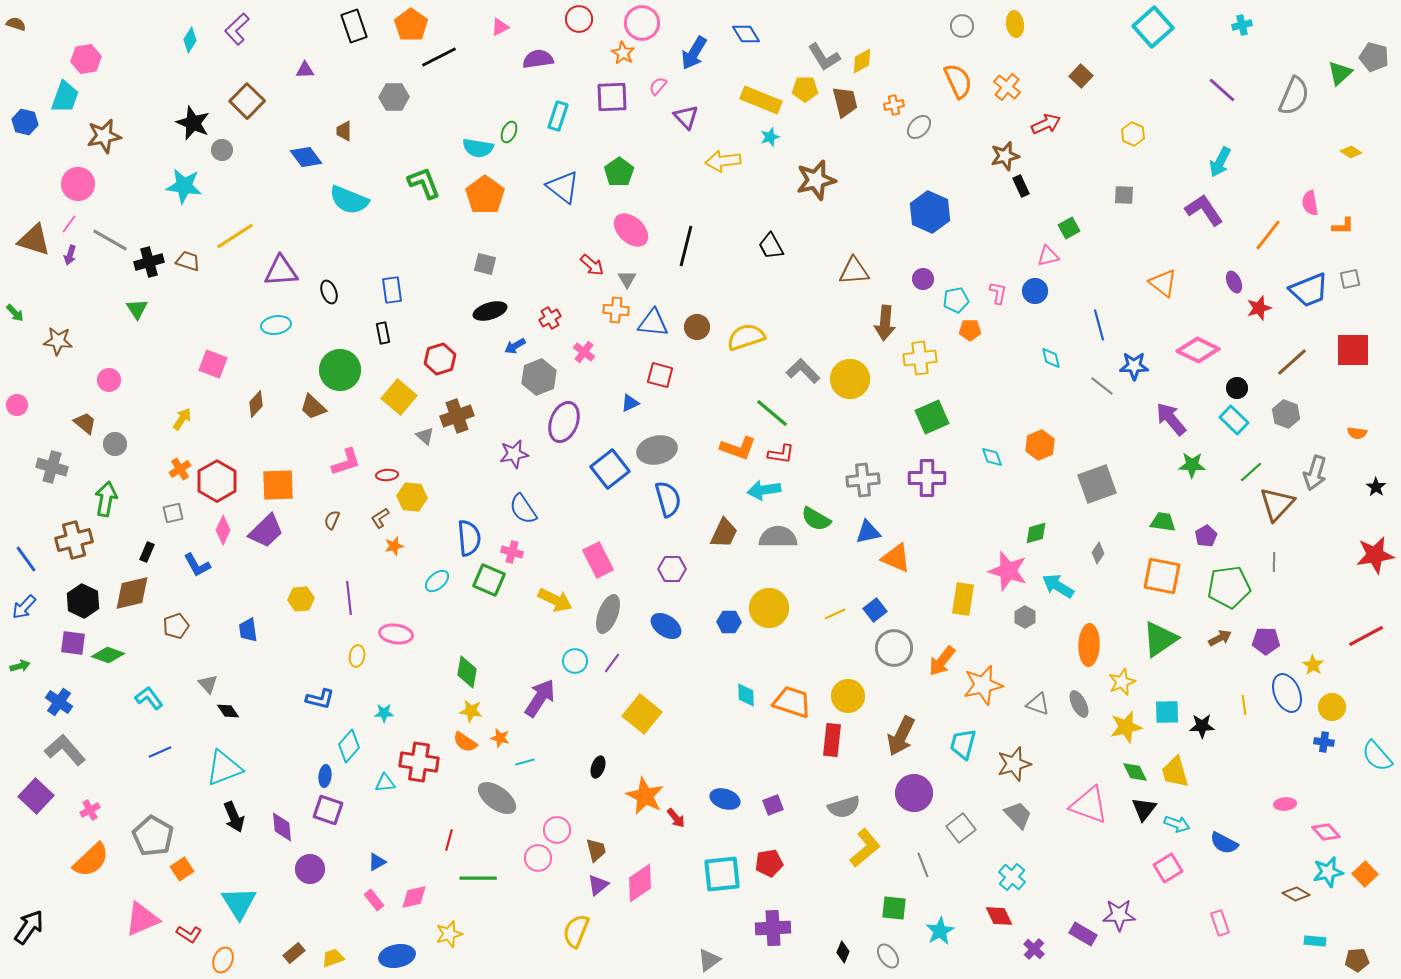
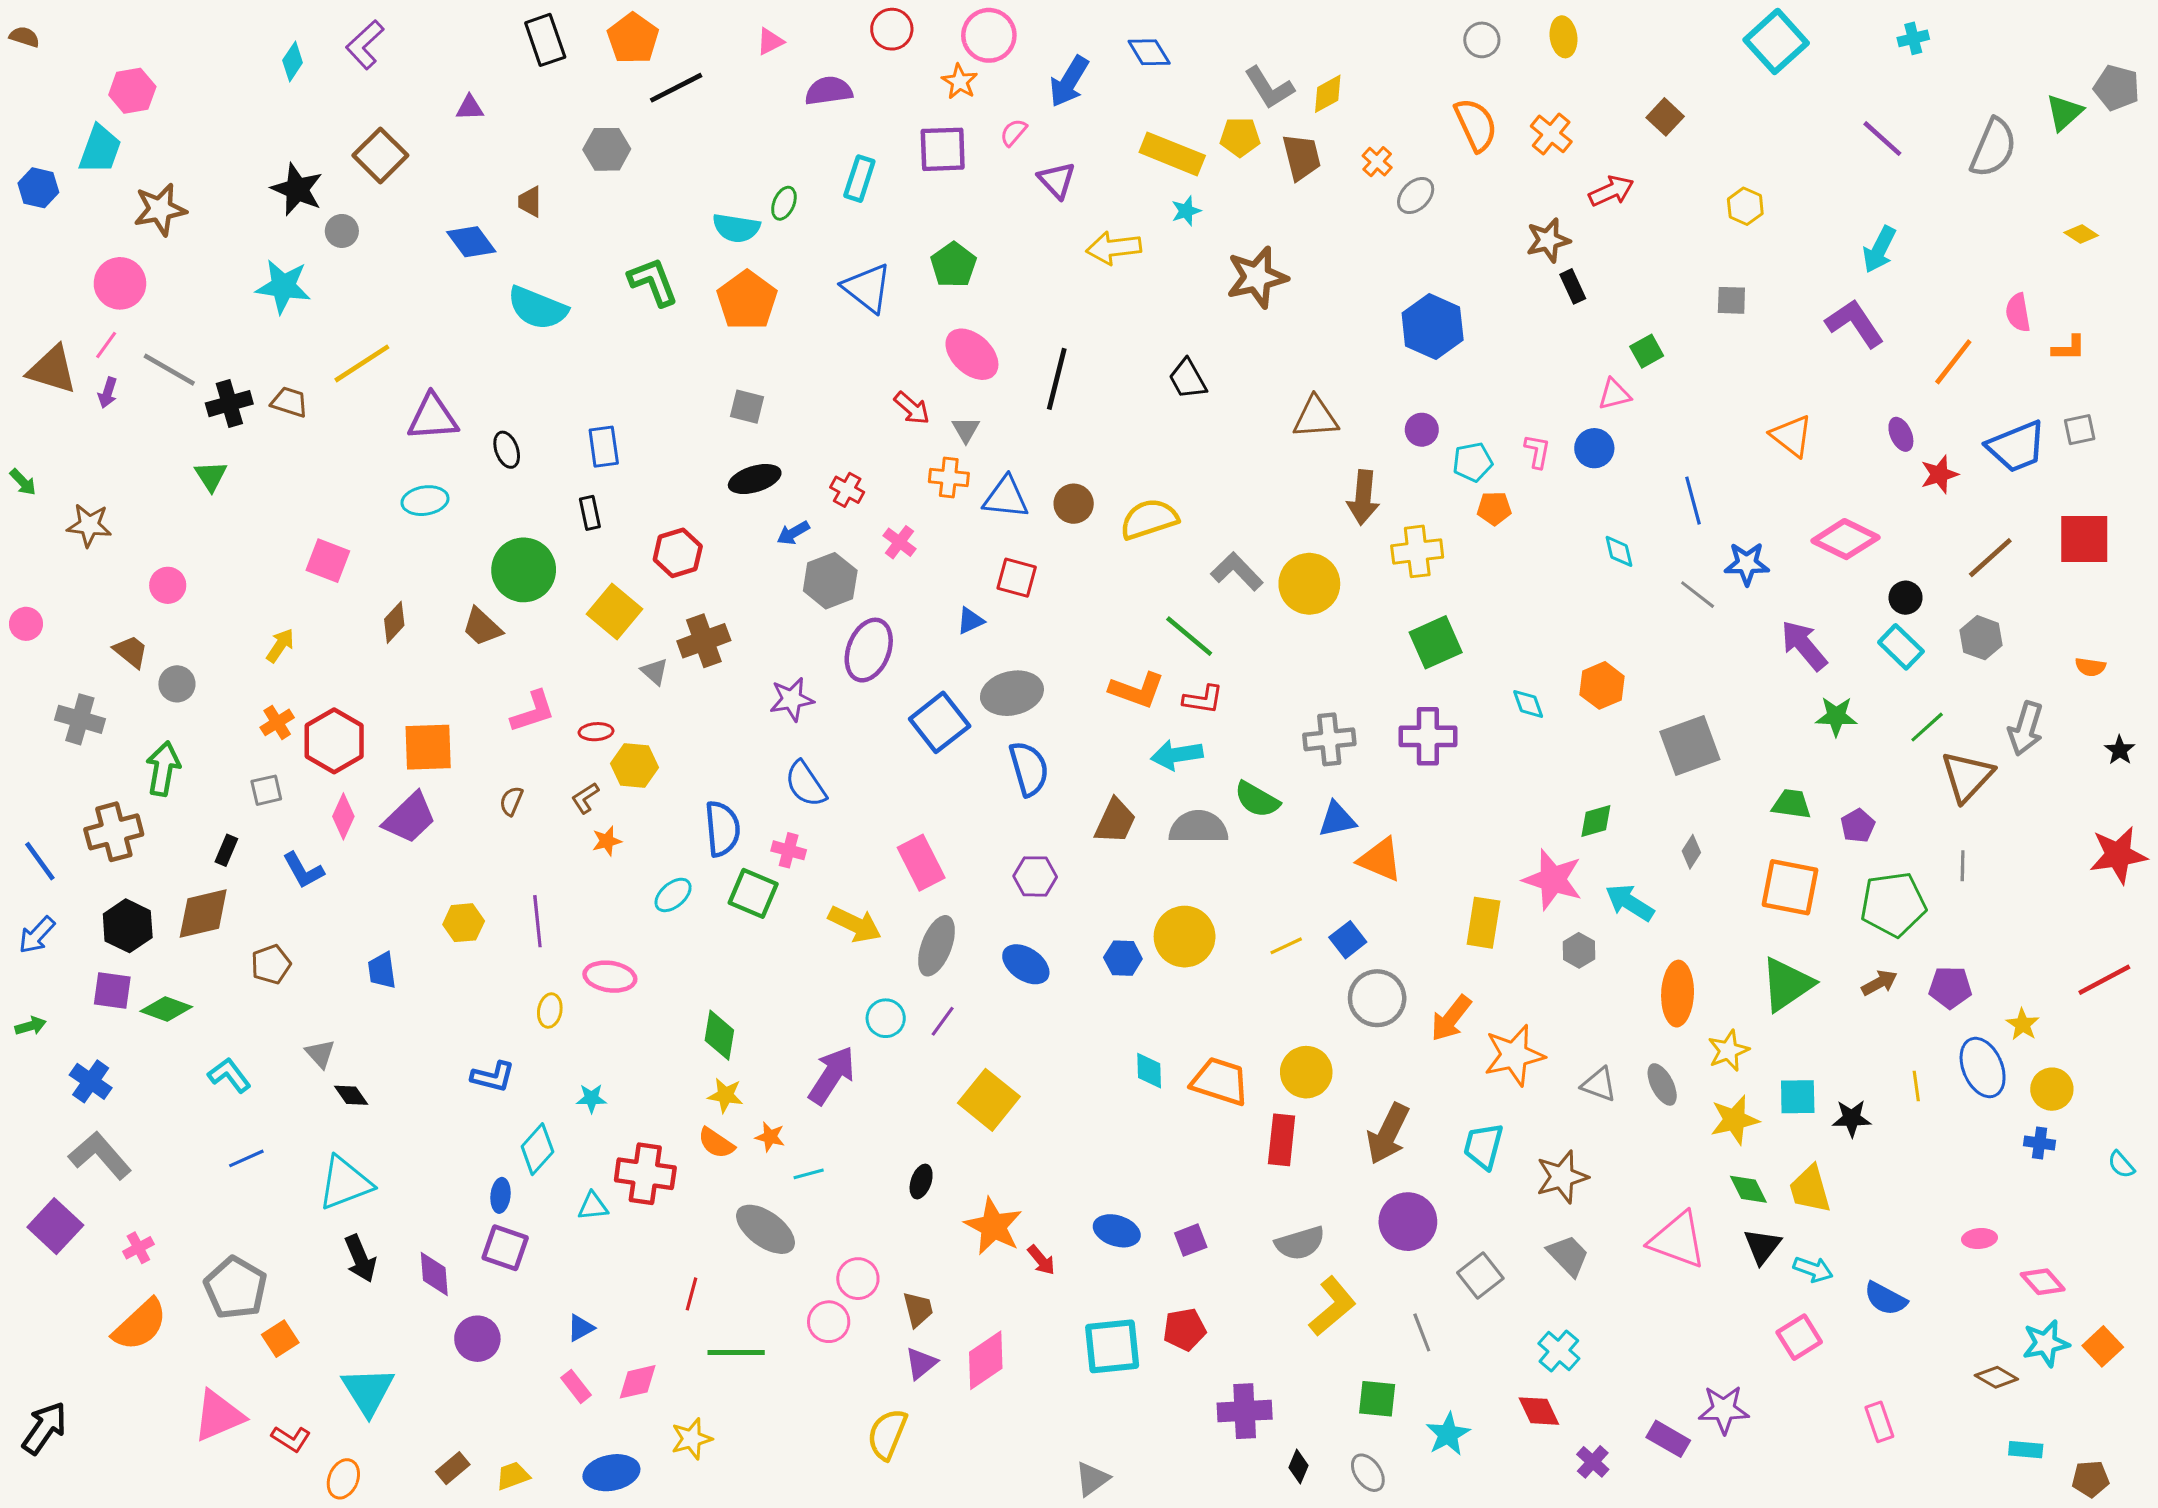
orange cross: (894, 105) -> (1377, 162), turned -36
red cross: (550, 318) -> (847, 490), turned -30
cyan semicircle: (1377, 756) -> (2121, 1165), size x0.6
purple cross: (773, 928) -> (1245, 1411), moved

